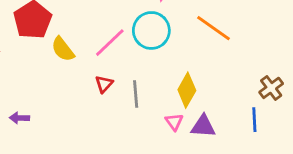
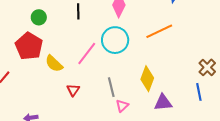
orange line: (214, 28) -> (159, 31), turned -52
red triangle: (104, 84) -> (73, 90), moved
pink triangle: (174, 122) -> (122, 106), moved, turned 32

